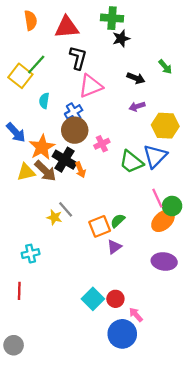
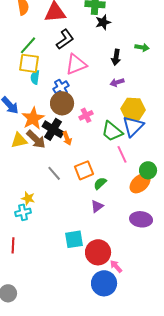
black L-shape: (78, 58) -> (65, 39), turned 40
green arrow: (165, 67) -> (142, 47), turned -40
yellow square: (20, 76) -> (29, 63), moved, turned -30
black arrow: (136, 78) -> (116, 57), turned 77
yellow hexagon: (165, 126) -> (133, 109), moved
pink line: (157, 198) -> (122, 154), moved
yellow star: (54, 217) -> (28, 198), moved
orange square: (100, 226) -> (84, 170), moved
cyan square: (93, 299) -> (74, 239), moved, turned 36
red circle: (115, 299) -> (98, 252), size x1.6

